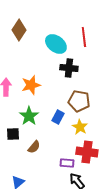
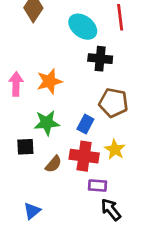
green star: (29, 116) -> (47, 123), turned 30
yellow star: (80, 127) -> (115, 149), moved
red cross: (87, 152) -> (84, 156), moved

